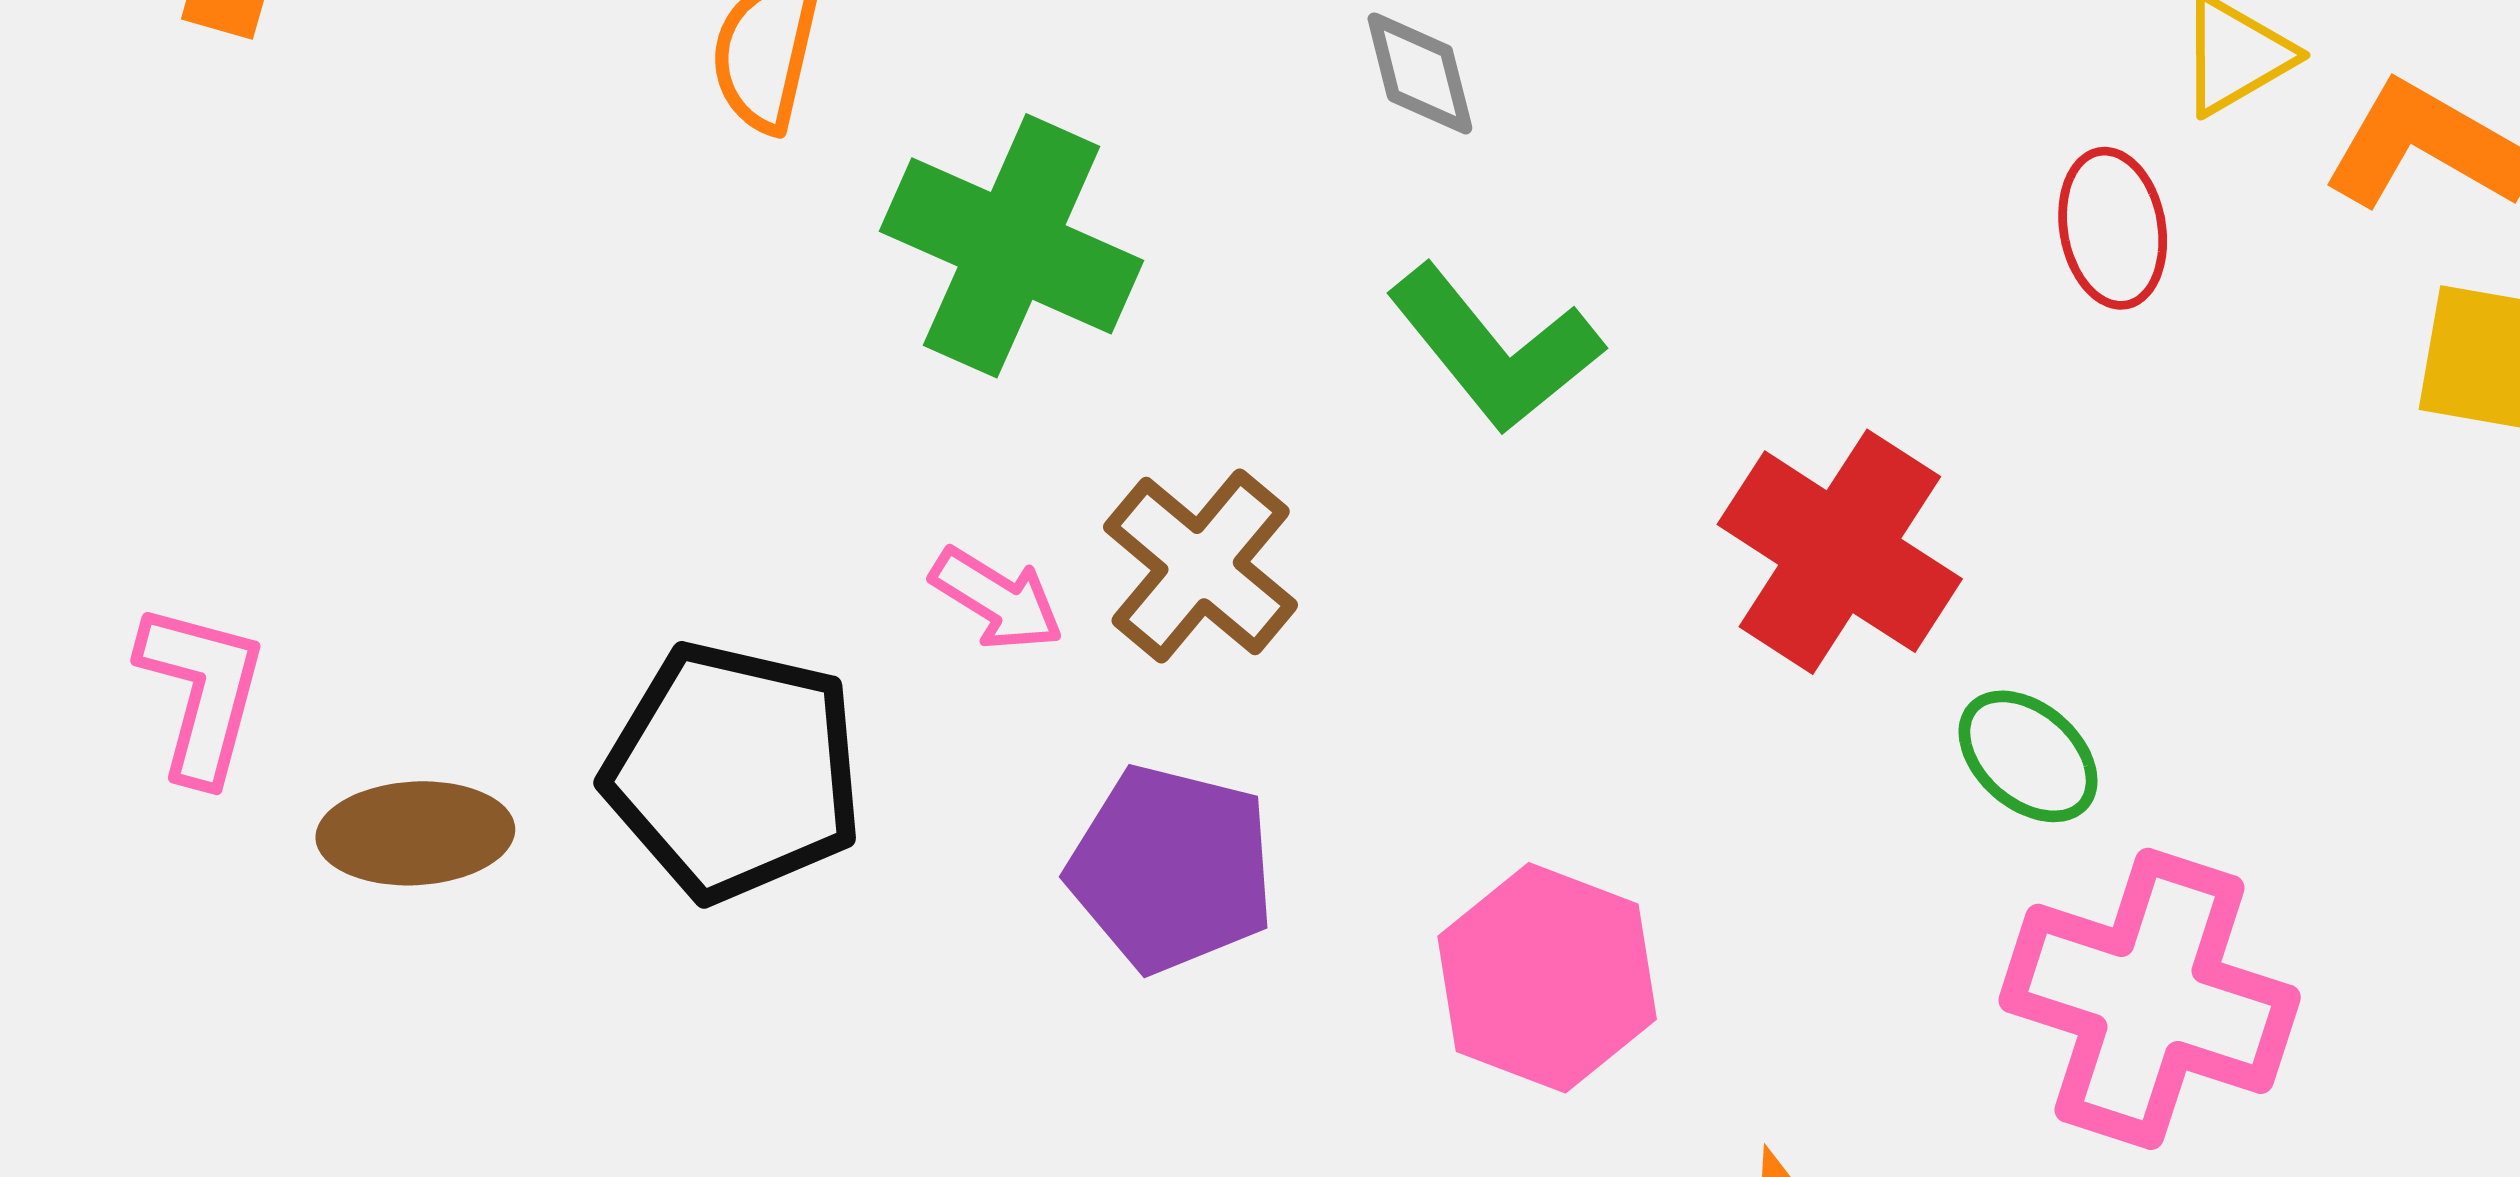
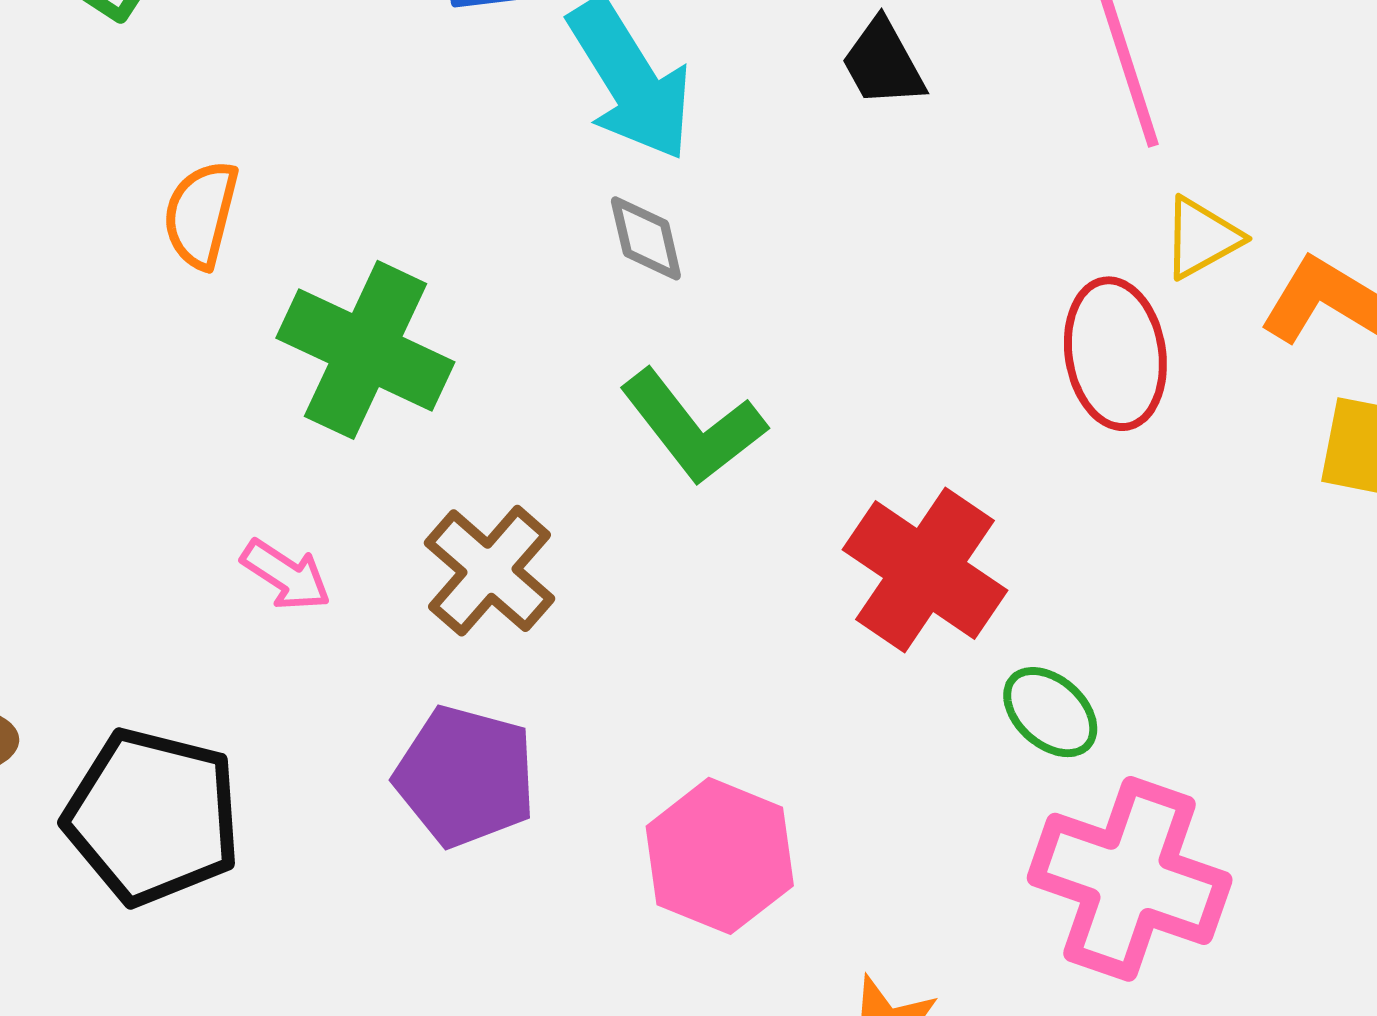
red ellipse: (2113, 228) -> (1115, 354), size x1.4
pink arrow: (997, 599) -> (286, 575), moved
black pentagon: (733, 771) -> (153, 817), moved

